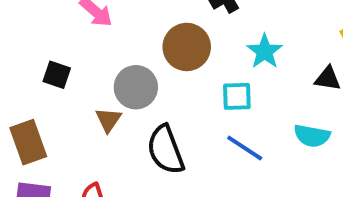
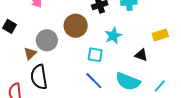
cyan semicircle: (312, 136) -> (128, 81), size x1.4
black semicircle: (166, 150) -> (39, 77), moved

